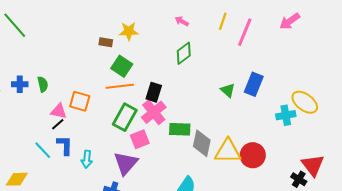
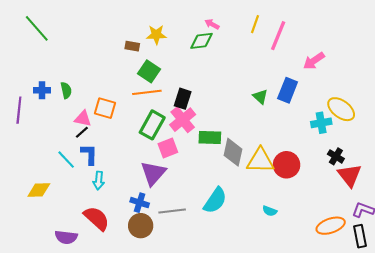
pink arrow: (290, 21) -> (314, 61), moved
green diamond: (184, 53) -> (202, 41), moved, turned 30
cyan arrow: (87, 159) -> (99, 181), moved
black cross: (299, 179) -> (336, 156), moved

